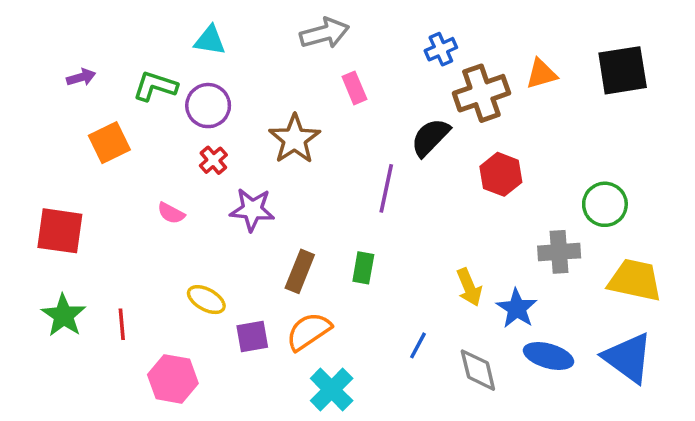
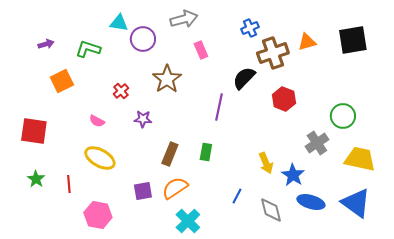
purple circle: (208, 106) -> (143, 39), moved
purple star: (252, 210) -> (143, 119), size x0.7
gray cross: (559, 252) -> (317, 143), turned -30
yellow ellipse: (206, 300) -> (100, 158), moved, size x1.4
green star: (63, 315) -> (36, 179), size x0.7

